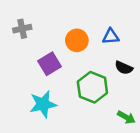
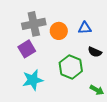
gray cross: (22, 29) -> (34, 24), moved, size x1.6
purple square: (49, 64) -> (27, 49), moved

